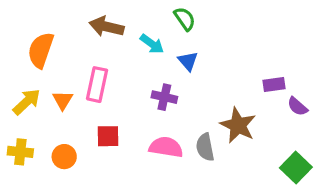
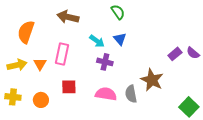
cyan arrow: (152, 44) -> (97, 41), moved
purple rectangle: (274, 85) -> (175, 54), turned -32
yellow arrow: (27, 102) -> (17, 65), turned 30
purple semicircle: (297, 106) -> (193, 53), moved

